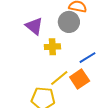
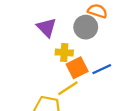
orange square: (80, 79) -> (77, 68), moved

